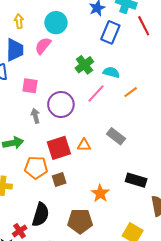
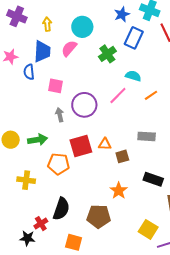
green cross: (84, 65) -> (107, 54), moved
gray rectangle: (116, 136) -> (147, 136), moved, turned -36
brown square: (59, 180) -> (122, 156), moved

